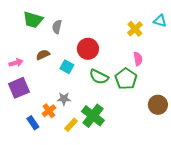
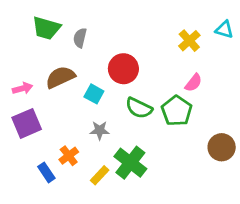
brown semicircle: (43, 55) -> (60, 77), size x1.5
pink semicircle: (138, 59) -> (194, 83), turned 48
gray star: (64, 99) -> (100, 130), moved

